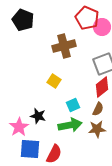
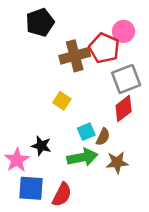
red pentagon: (87, 18) -> (104, 48), moved
black pentagon: (23, 20) -> (40, 22), moved, turned 30
brown semicircle: (98, 109) -> (103, 137), moved

